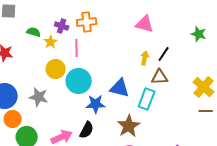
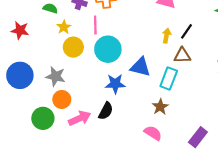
yellow star: (51, 42) -> (64, 27), moved
cyan circle: (79, 81) -> (108, 49), moved
orange circle: (13, 119) -> (62, 99), moved
brown star: (129, 126) -> (160, 107), moved, size x0.7

